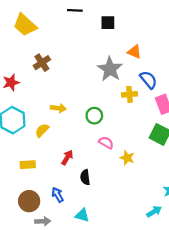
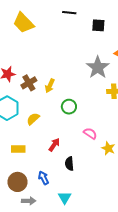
brown cross: (42, 63) -> (29, 83), moved
yellow arrow: (58, 108) -> (50, 86), moved, turned 104
green circle: (94, 116) -> (69, 107), moved
cyan triangle: (82, 215) -> (65, 198), turned 40

